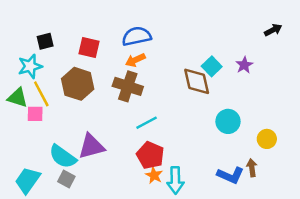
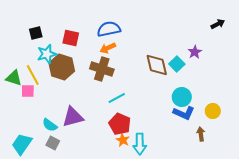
cyan star: (30, 66) -> (47, 54), moved
cyan square: (212, 66) -> (177, 64), moved
cyan semicircle: (63, 156) -> (50, 125), size x0.7
blue L-shape: (230, 175) -> (184, 113), moved

